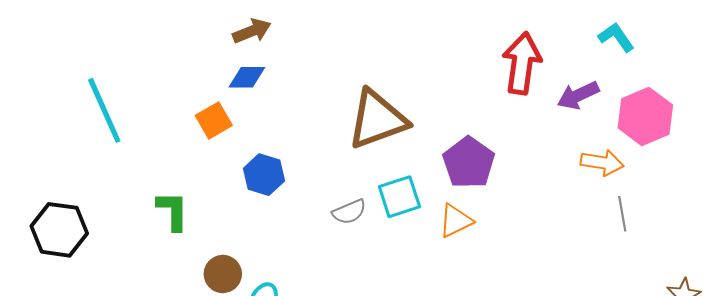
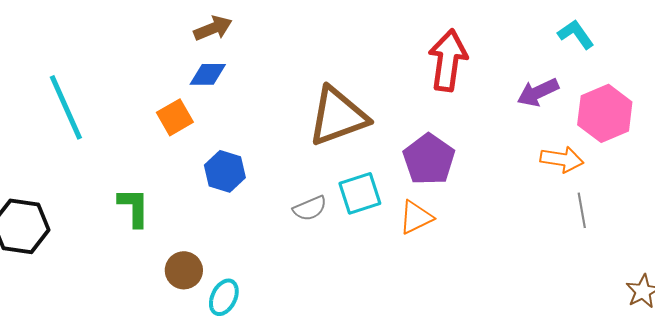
red arrow: (522, 63) -> (448, 60), moved

